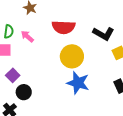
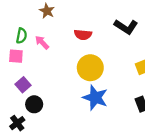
red semicircle: (64, 27) -> (83, 35), size x0.7
black L-shape: (104, 34) -> (126, 27), moved

